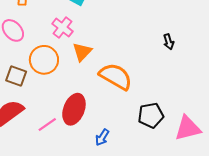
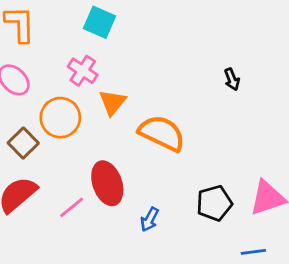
brown square: (16, 76) -> (23, 143), turned 30
red ellipse: (74, 109) -> (107, 183), turned -36
black pentagon: (151, 115) -> (214, 203), moved

